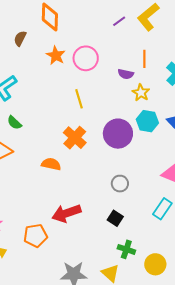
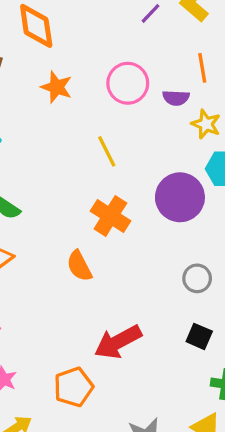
pink circle: (86, 58) -> (128, 83), moved
orange semicircle: (51, 164) -> (79, 266), turned -120

